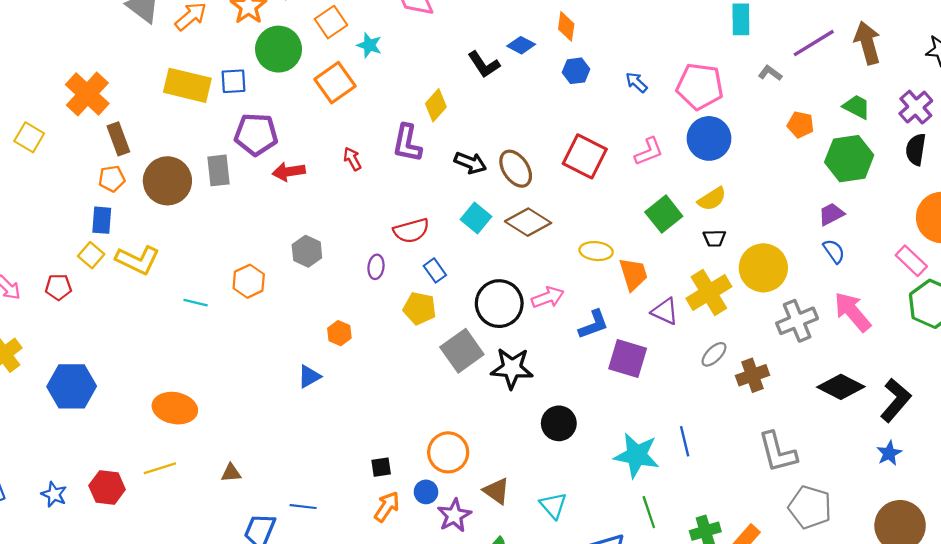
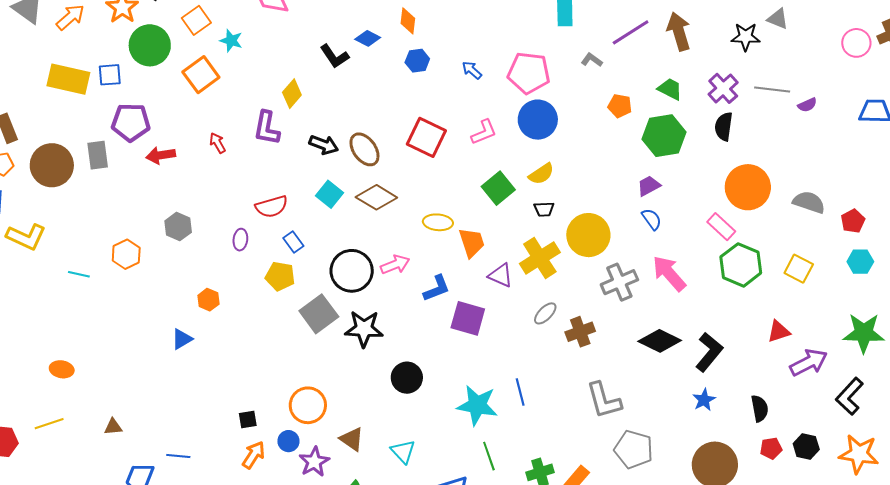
orange ellipse: (175, 408) -> (62, 369), size x0.6

